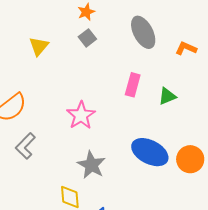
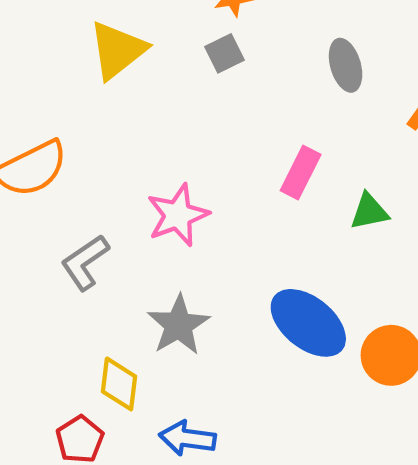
gray ellipse: (143, 32) -> (346, 65), size x0.7
yellow triangle: (39, 46) -> (117, 50), size x1.4
gray L-shape: (25, 146) -> (85, 262), moved

